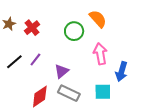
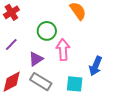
green circle: (74, 31) -> (47, 31), moved
pink arrow: (100, 54) -> (63, 50), moved

